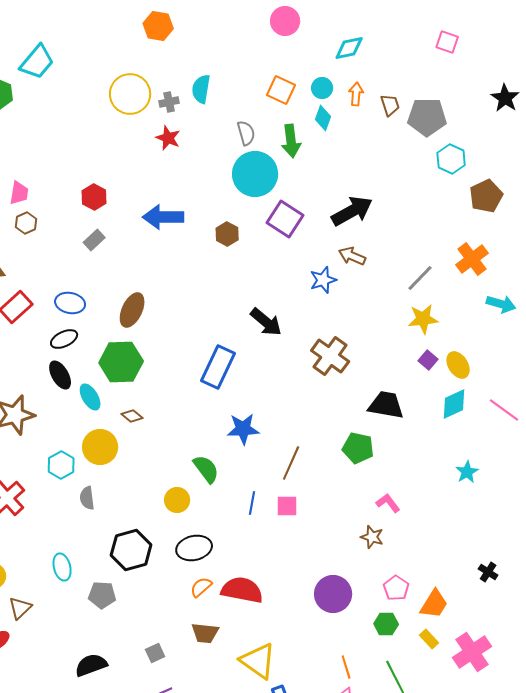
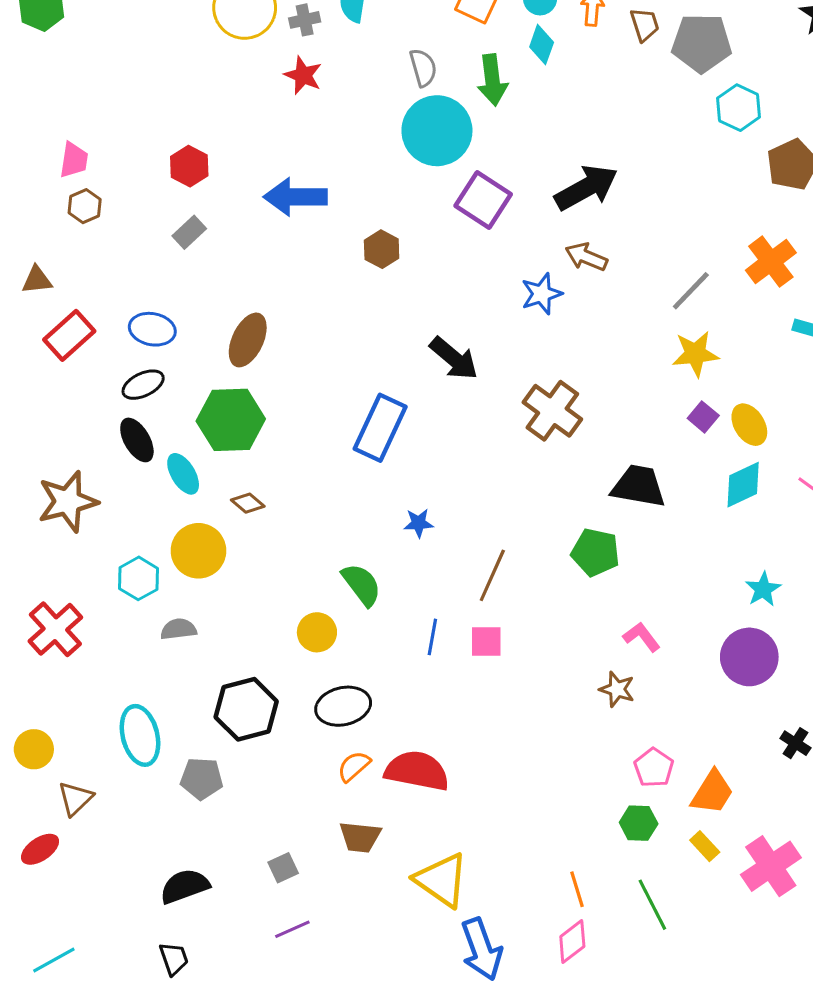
brown hexagon: (227, 234) -> (382, 249), moved
blue star: (243, 429) -> (419, 523), size x0.6
gray semicircle: (87, 498) -> (178, 629), turned 90
cyan ellipse: (62, 567) -> (140, 735), size x1.4
purple circle: (333, 594) -> (749, 657), moved

